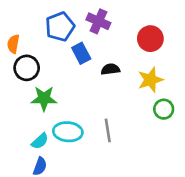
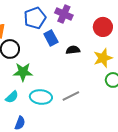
gray line: (108, 130) -> (71, 96), turned 72
cyan semicircle: (40, 141) -> (12, 97), moved

